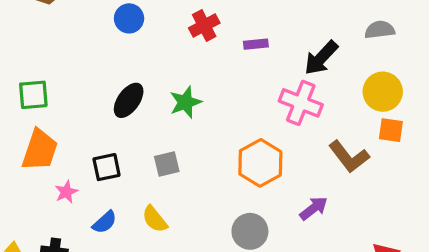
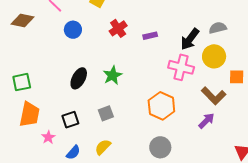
gray semicircle: (380, 30) -> (218, 28), moved
yellow circle: (383, 92) -> (214, 56), moved
purple arrow: (314, 208) -> (206, 121), moved
yellow semicircle: (155, 219) -> (103, 147), turned 90

